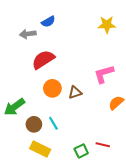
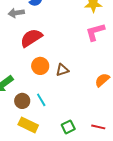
pink L-shape: (104, 74) -> (95, 32), moved
red line: (103, 145) -> (98, 127), moved

